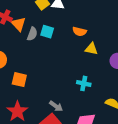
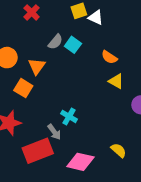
orange triangle: (19, 24) -> (37, 66), moved
cyan cross: (84, 83) -> (69, 116), moved

